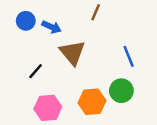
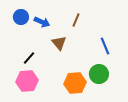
brown line: (96, 12) -> (76, 20), moved
brown triangle: (72, 53) -> (59, 43), size x0.7
pink hexagon: (48, 108) -> (27, 81), moved

